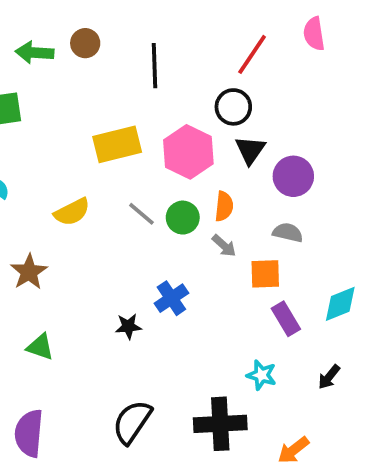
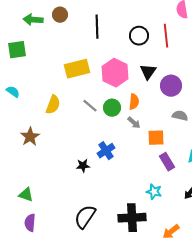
red line: (252, 54) -> (166, 36), moved, turned -40
black circle: (233, 107) -> (139, 36), moved
yellow semicircle: (72, 212) -> (53, 105), turned -42
gray semicircle: (288, 233) -> (180, 116), moved
green triangle: (40, 347) -> (26, 195), moved
purple semicircle: (29, 433) -> (30, 223), size x0.7

